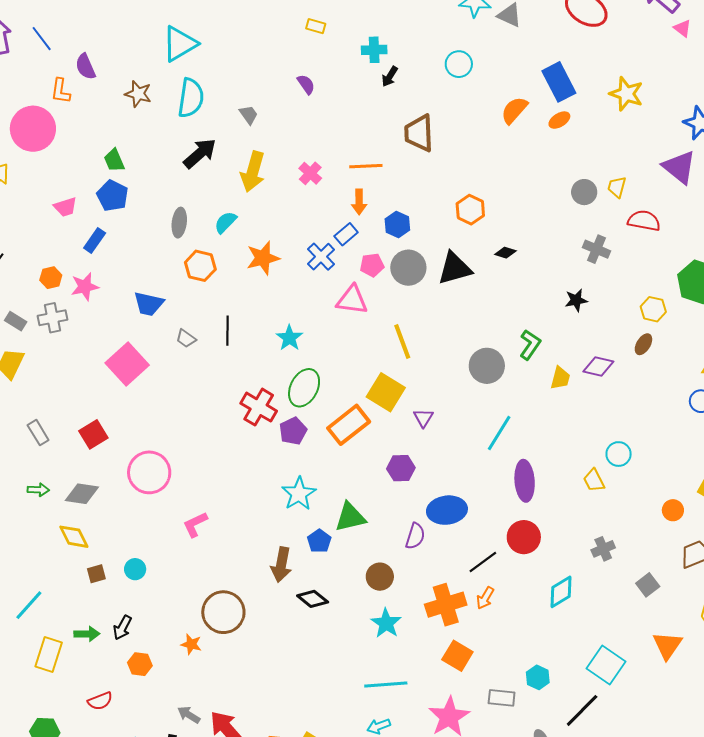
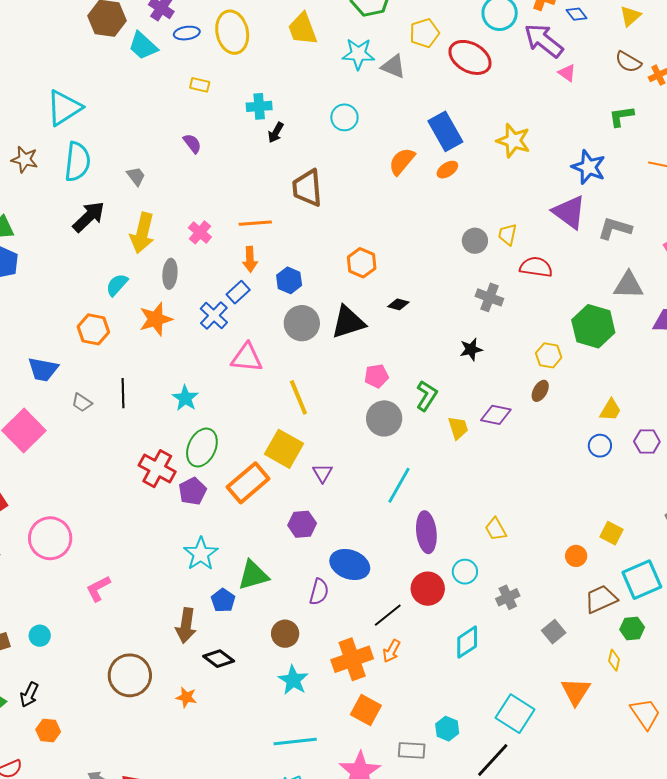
gray ellipse: (179, 223) -> (170, 274), moved
pink pentagon: (372, 265) -> (377, 376), moved
yellow trapezoid: (560, 378) -> (458, 428), turned -30
cyan circle: (619, 454) -> (465, 572), moved
blue ellipse: (447, 510) -> (350, 565), turned 30
orange star: (191, 644) -> (186, 697), moved

